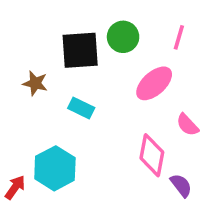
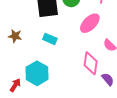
brown star: (35, 83) -> (15, 36), moved

